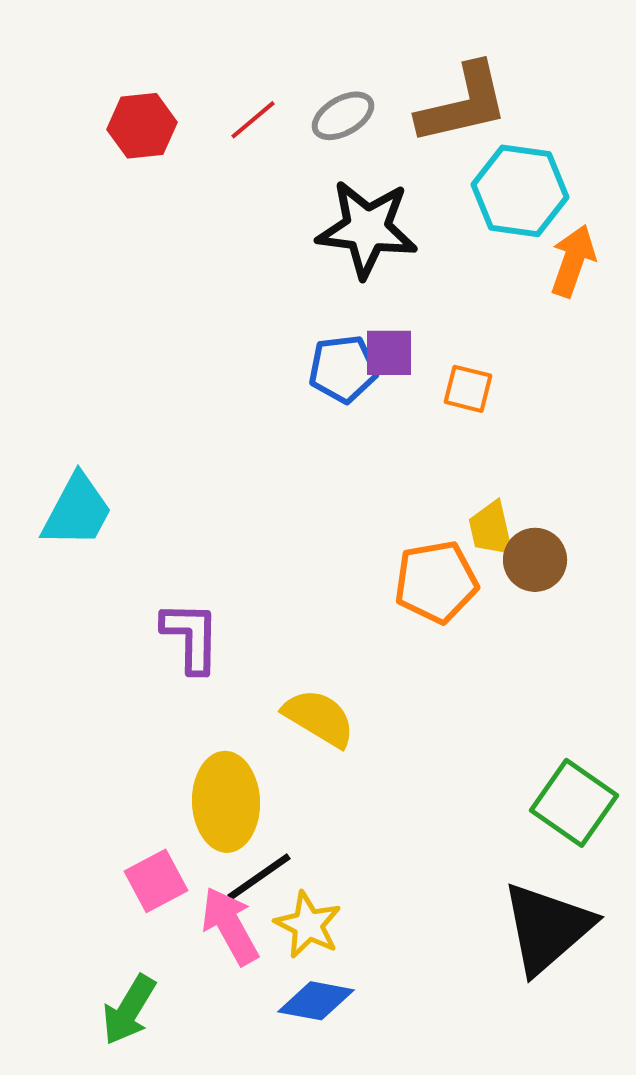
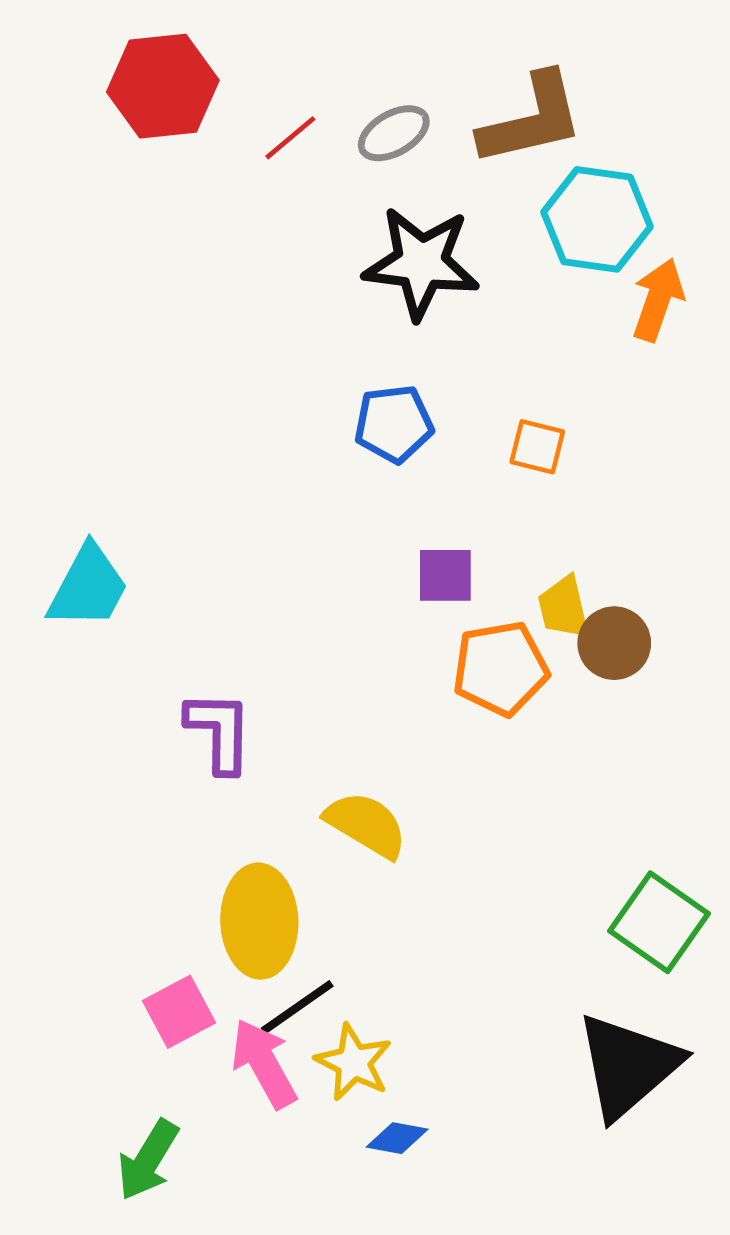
red hexagon: (142, 126) -> (163, 86), moved, size x1.4
purple square: (389, 353) -> (445, 575), moved
blue diamond: (316, 1001) -> (397, 1138), moved, size x0.7

